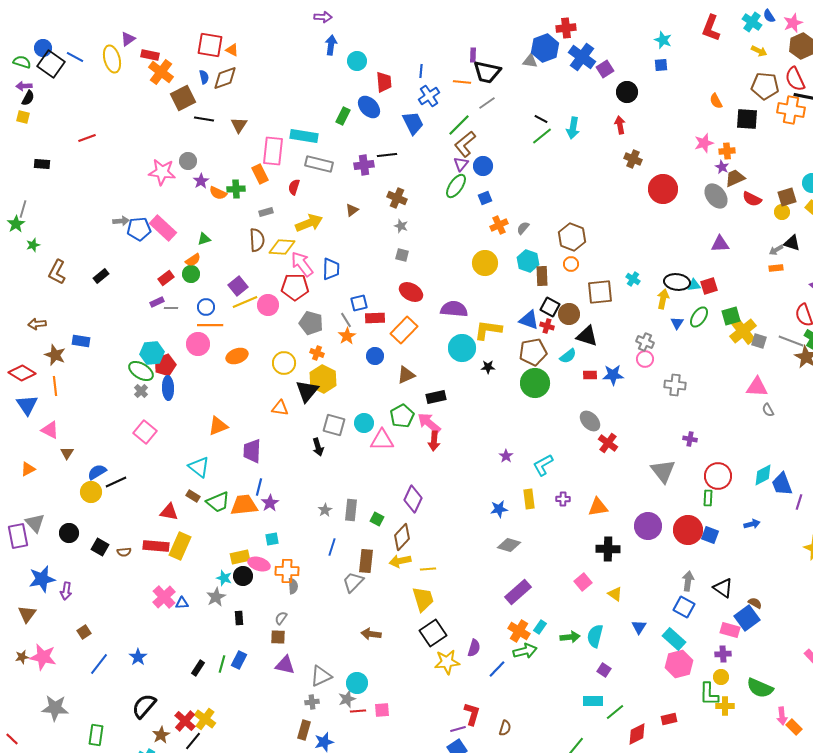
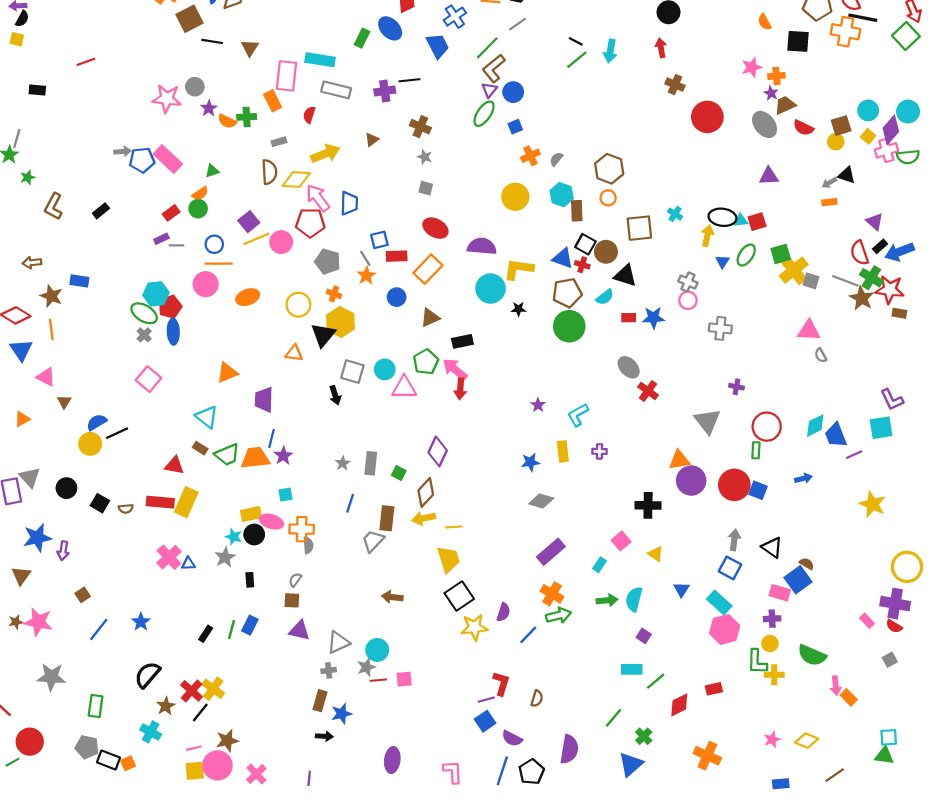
purple line: (799, 502) -> (854, 455), turned 49
orange triangle: (598, 507) -> (679, 460), moved
cyan rectangle: (540, 627) -> (599, 565), moved

